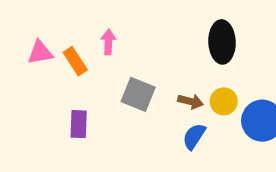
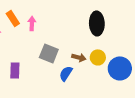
orange rectangle: (75, 61) -> (13, 18), moved
blue semicircle: (194, 136) -> (66, 73), moved

